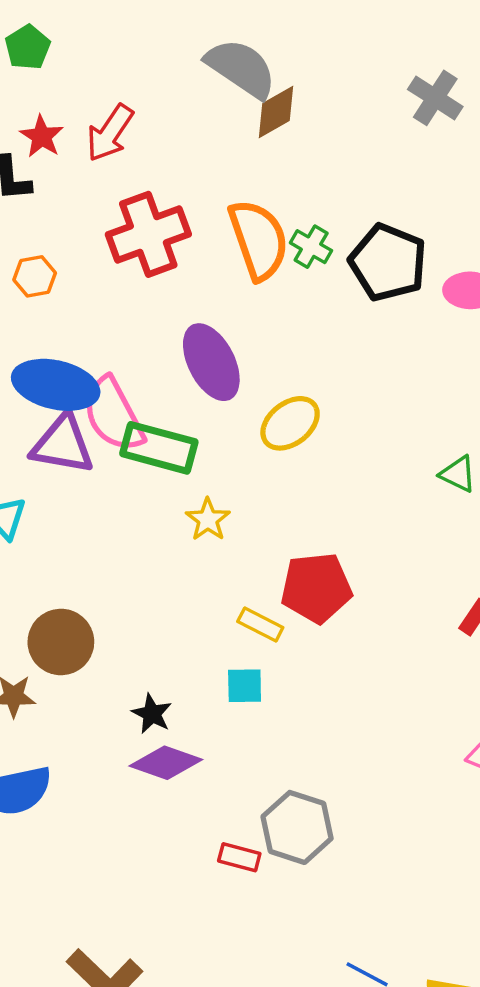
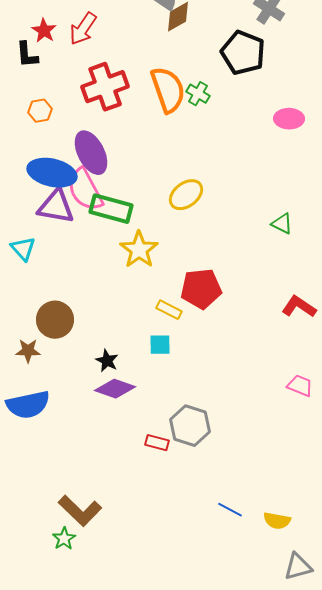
black pentagon: (388, 262) -> (243, 53), moved
purple ellipse: (211, 362) -> (91, 153), moved
yellow star: (208, 520) -> (139, 250), size x1.5

